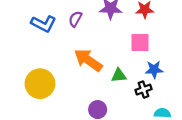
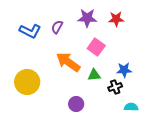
pink square: (140, 42) -> (96, 47), moved, turned 36

